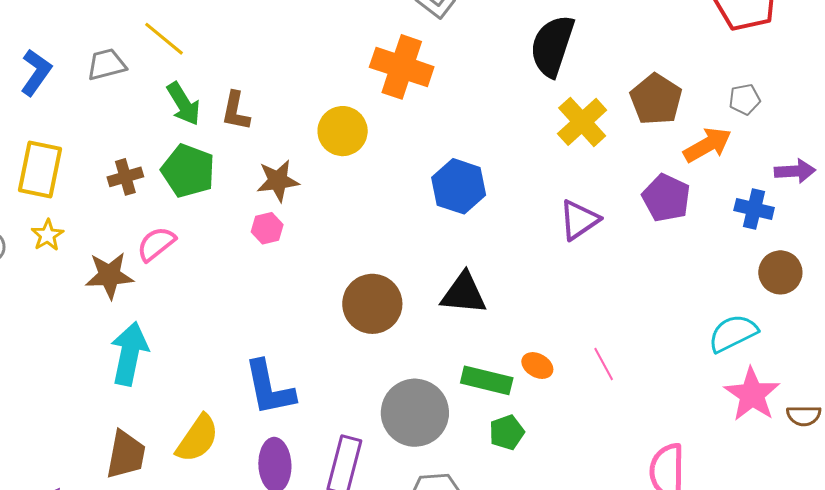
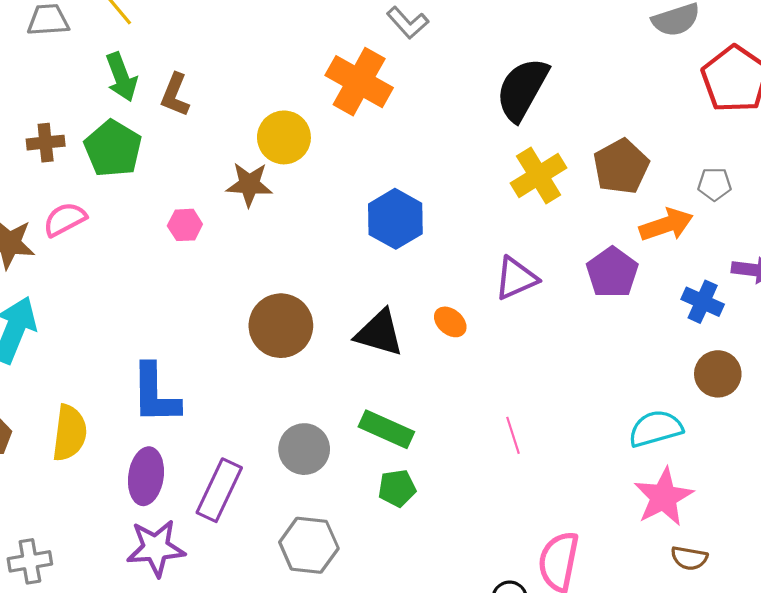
brown star: (278, 181) -> (249, 184), moved
orange ellipse: (537, 366) -> (450, 322), moved
gray circle: (415, 413) -> (304, 449), size x0.7
brown semicircle: (804, 416) -> (689, 558), moved
yellow semicircle: (197, 438) -> (69, 433), turned -38

